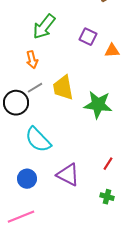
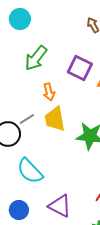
purple square: (88, 37) -> (80, 68), size x1.4
orange arrow: (32, 60) -> (49, 92), moved

